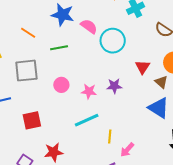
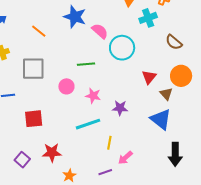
green line: (59, 48) -> (86, 64), moved
purple star: (114, 86) -> (120, 108), moved

